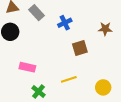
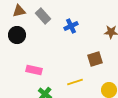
brown square: (80, 48) -> (95, 59), moved

